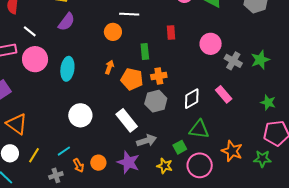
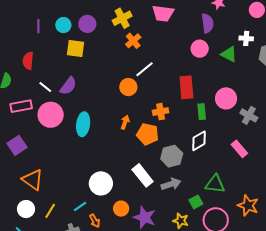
white line: (129, 14) -> (145, 69), turned -42
purple semicircle: (66, 22) -> (68, 86), moved
red rectangle: (171, 32) -> (186, 87), size x1.6
green rectangle: (145, 52) -> (202, 112), moved
orange cross: (159, 76) -> (161, 112), moved
white diamond: (192, 99) -> (199, 141), moved
white circle: (80, 115) -> (101, 183), moved
gray arrow: (147, 141) -> (171, 184), moved
orange circle: (98, 163) -> (121, 209), moved

